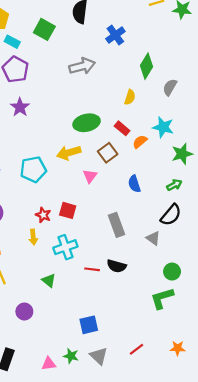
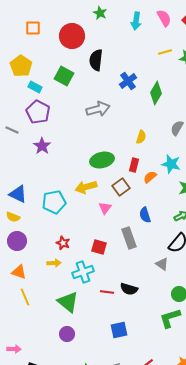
green diamond: (147, 66) -> (156, 93), moved
red rectangle: (122, 128) -> (134, 165), turned 64
red square: (68, 210) -> (99, 247), moved
gray rectangle: (117, 225) -> (129, 238), moved
yellow arrow: (33, 237) -> (54, 263), turned -88
green triangle: (49, 280) -> (68, 302), size x1.6
purple circle: (24, 312) -> (67, 334), moved
blue square: (89, 325) -> (119, 330), moved

